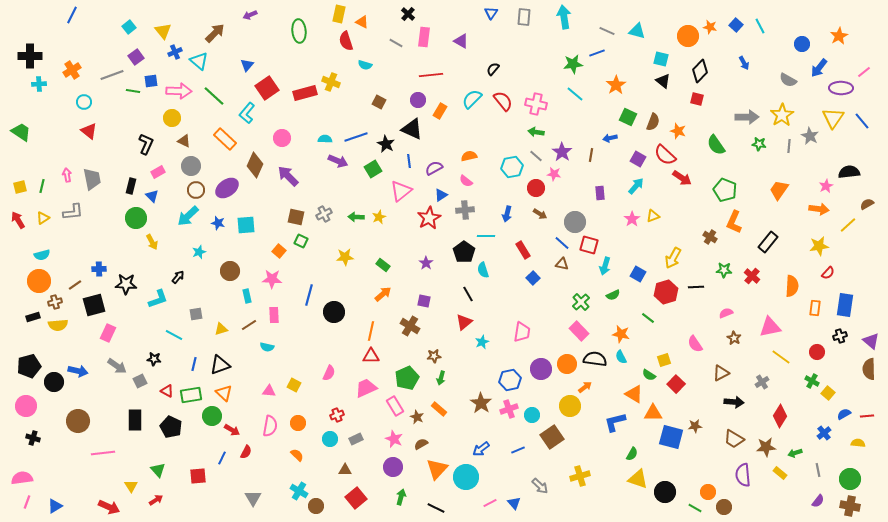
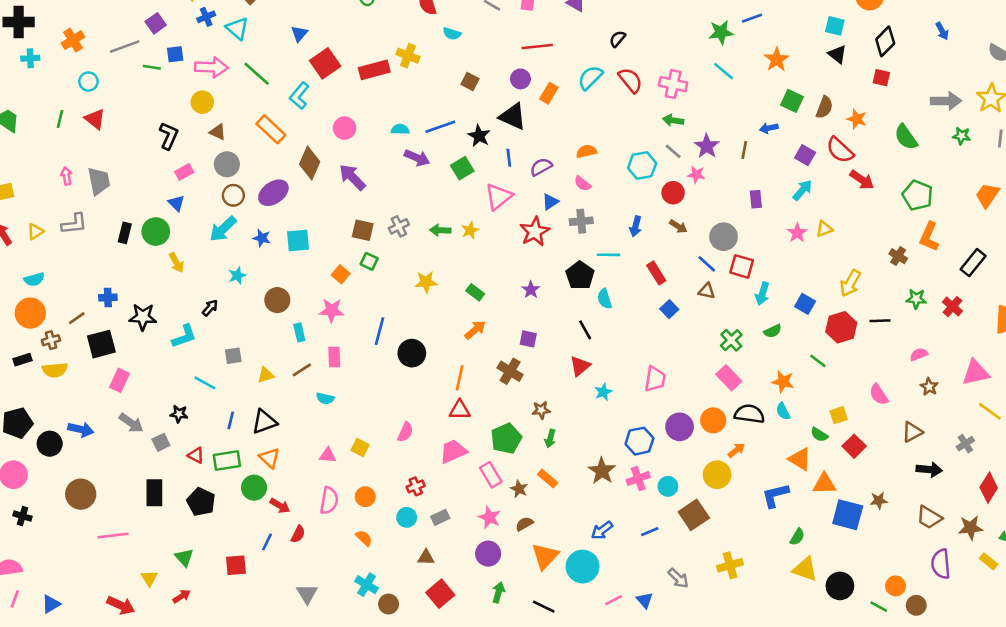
green line: (42, 186) -> (60, 119), moved
black rectangle: (131, 186) -> (125, 233), moved

